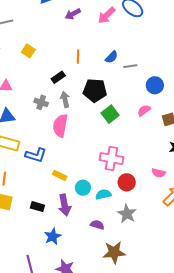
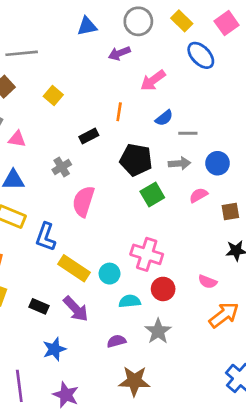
pink arrow: (107, 15) -> (153, 80), moved
gray arrow: (65, 99) -> (180, 163), moved, turned 91
gray cross: (41, 102) -> (62, 167), turned 32
blue L-shape: (36, 155) -> (46, 237), turned 85
yellow rectangle: (60, 175) -> (74, 268), size x1.6
cyan circle: (83, 188) -> (110, 274), moved
purple arrow: (65, 205) -> (76, 309), turned -40
purple semicircle: (97, 225) -> (116, 341), turned -40

